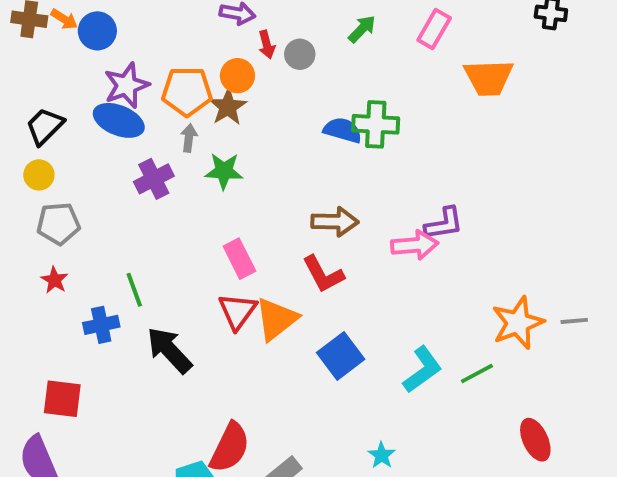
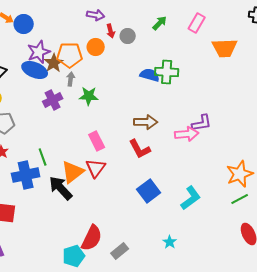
brown star: (228, 107) -> (54, 63), moved
orange triangle: (276, 319) -> (73, 172), moved
blue cross: (101, 325) -> (26, 175), size x1.5
green line: (477, 373) -> (240, 199), moved

